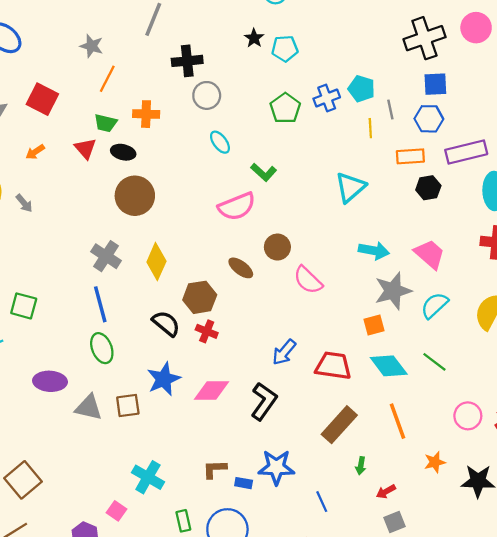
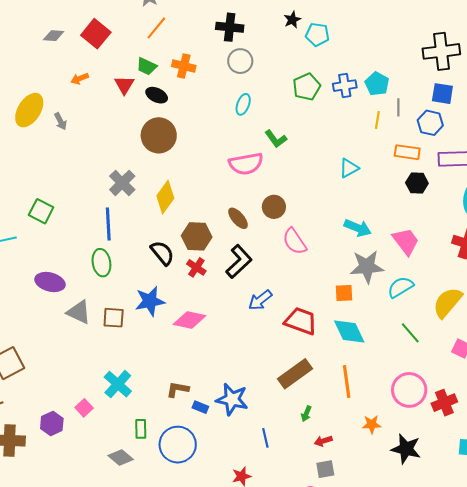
cyan ellipse: (220, 142) -> (243, 104), turned 45
cyan triangle: (350, 187) -> (349, 168), size x0.7
green line: (434, 362) -> (410, 333), moved
black L-shape: (264, 401) -> (239, 261), moved
pink circle: (468, 416) -> (409, 390), size x1.4

